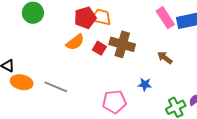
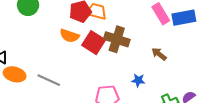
orange semicircle: (75, 42) -> (69, 36), turned 54
red square: (99, 48) -> (94, 43), size x1.6

